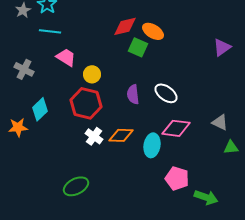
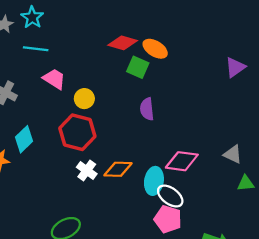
red diamond: (125, 26) -> (123, 43), turned 30
white ellipse: (166, 93) -> (170, 196), moved
purple semicircle: (133, 94) -> (147, 109), moved
pink pentagon: (177, 178) -> (168, 219), moved

